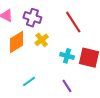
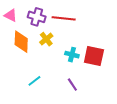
red line: (73, 22) -> (64, 18), moved, turned -50
orange diamond: (17, 42) -> (21, 42), turned -55

